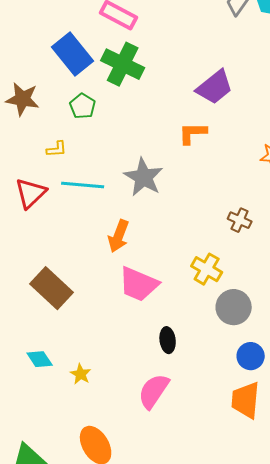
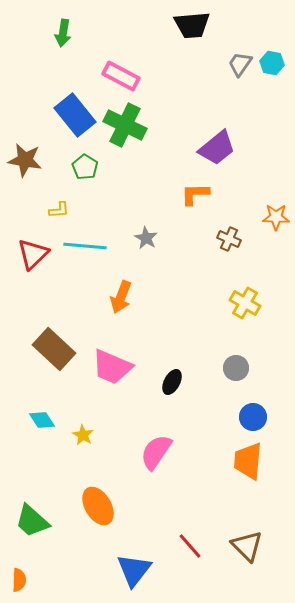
gray star: (144, 177) -> (146, 238), size x0.6
brown cross: (240, 220) -> (229, 239), moved
yellow cross: (207, 269) -> (245, 303), moved
pink trapezoid: (139, 284) -> (112, 367), moved
gray circle: (234, 307) -> (236, 368), size x0.7
black ellipse: (168, 340) -> (172, 382), moved, turned 35

